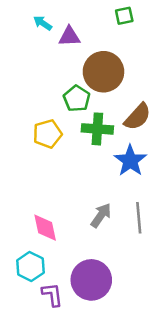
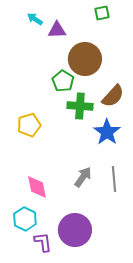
yellow pentagon: (47, 134) -> (29, 125), moved

